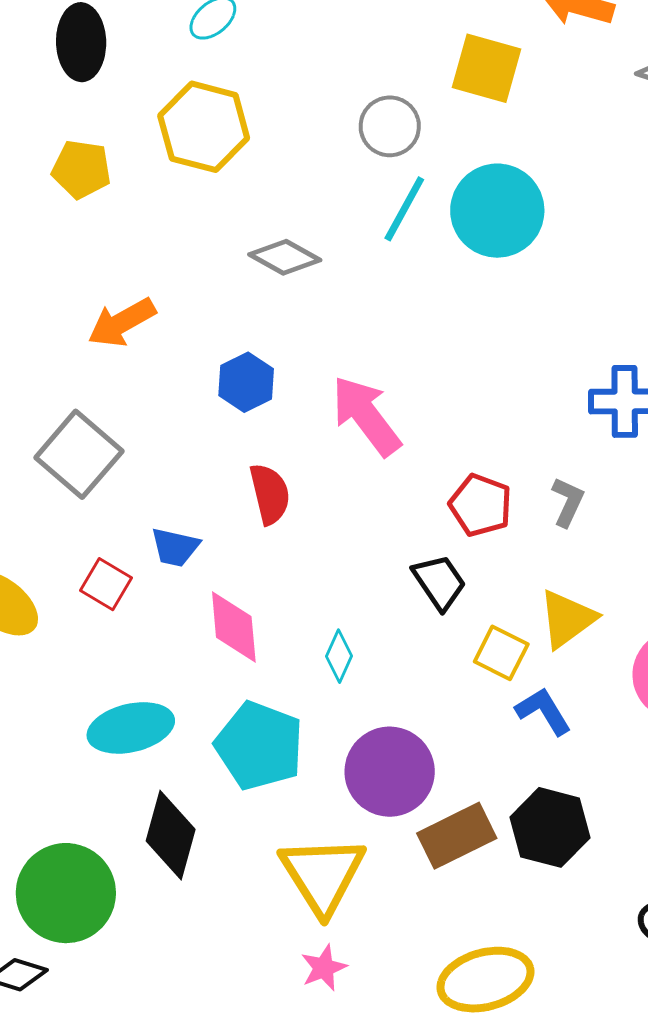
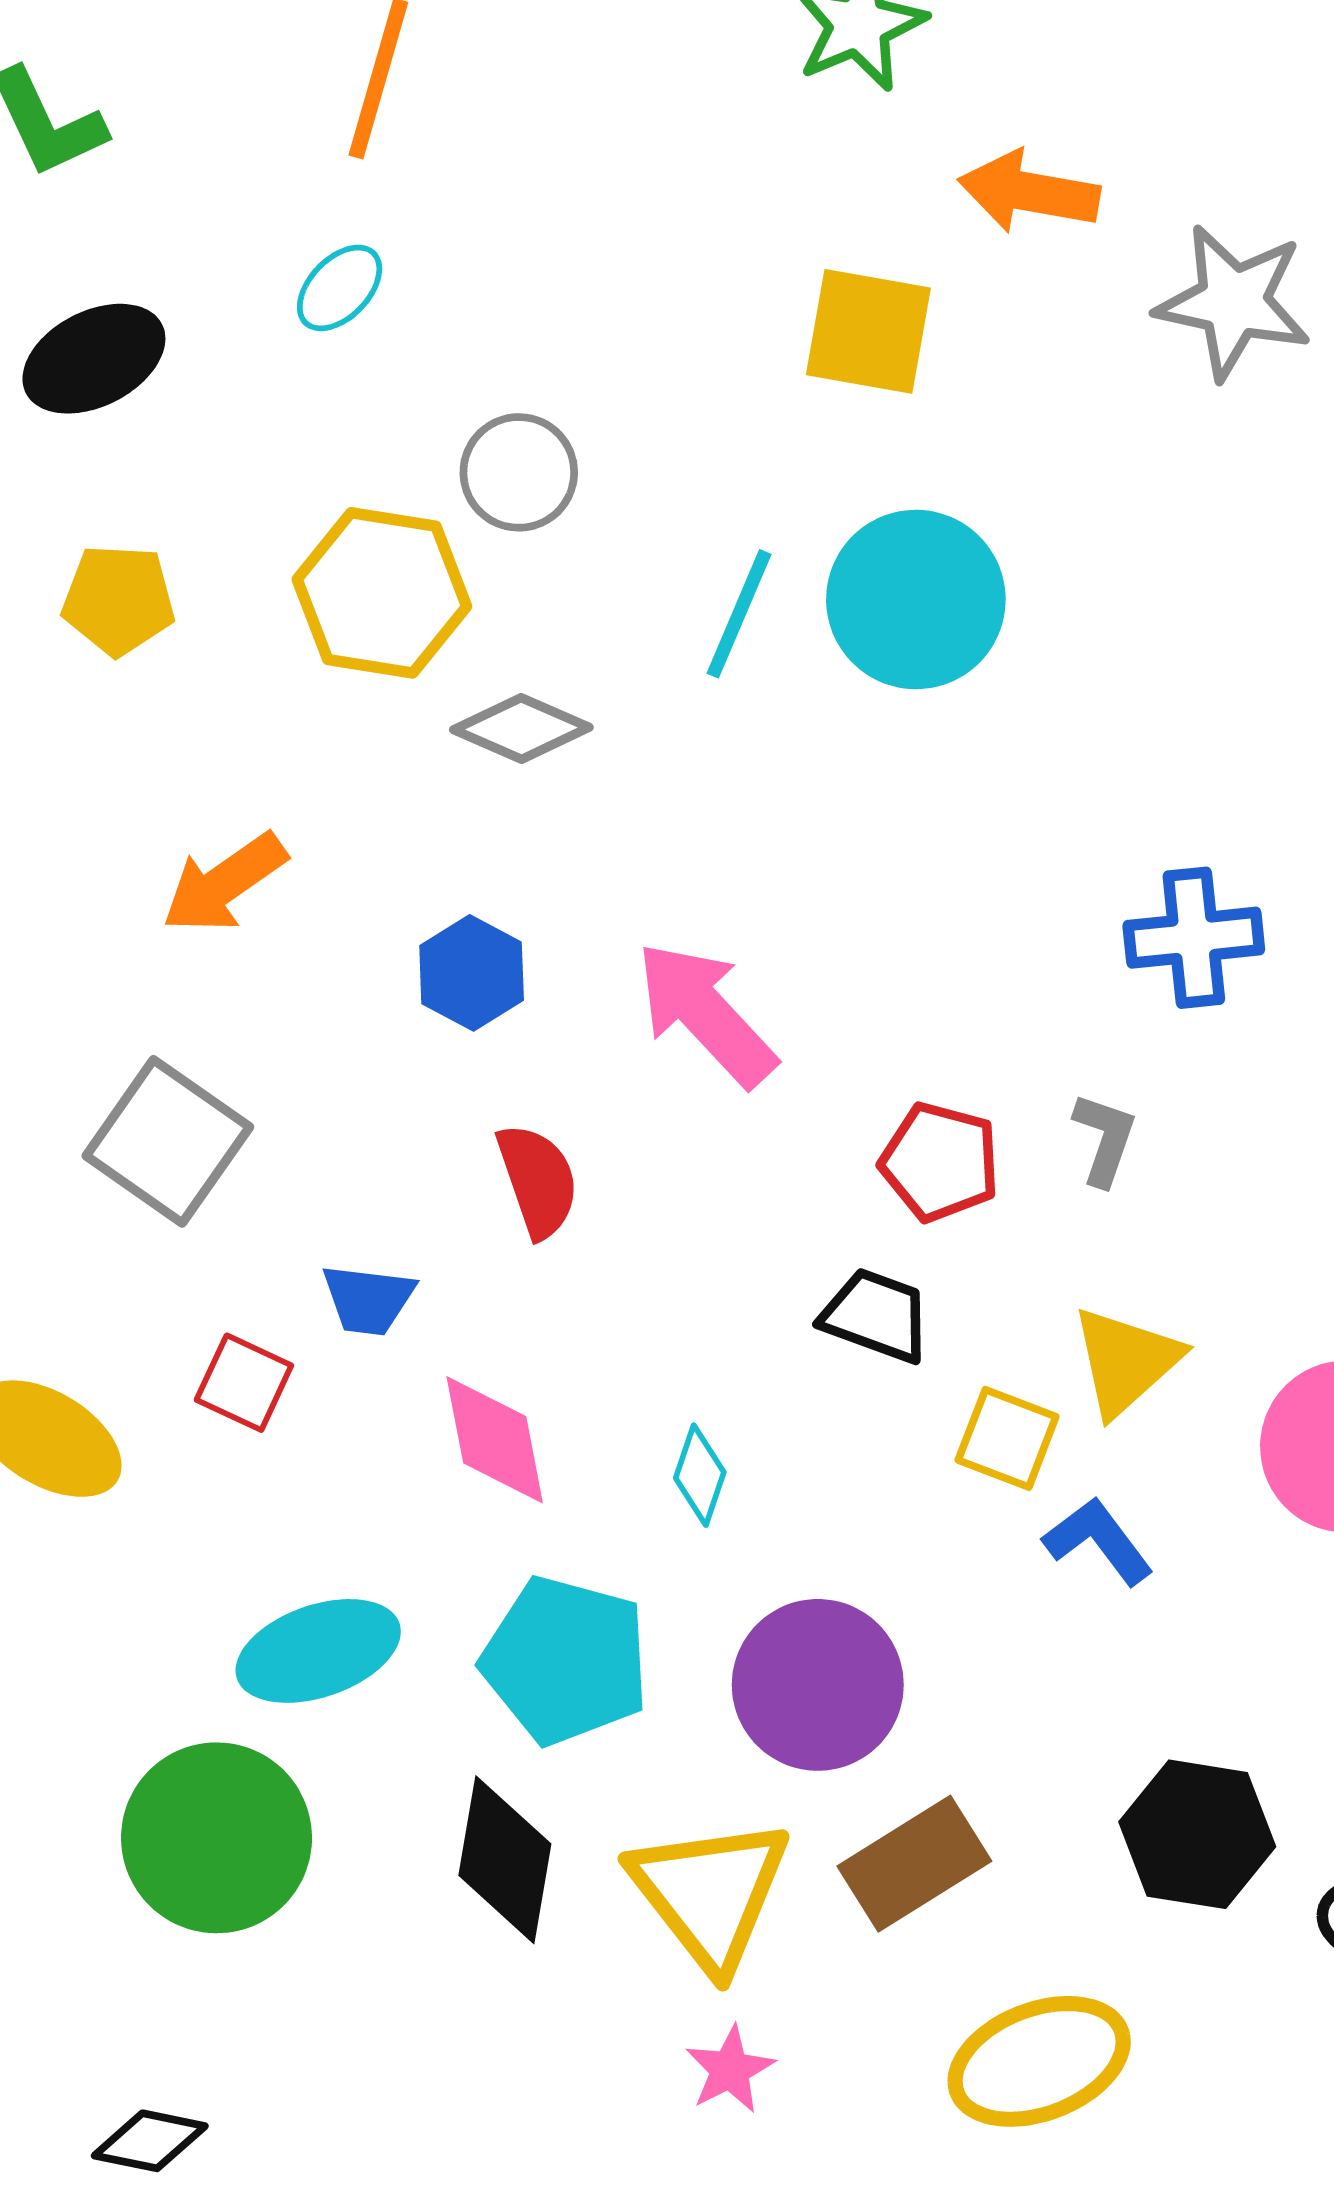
black ellipse: (81, 42) -> (94, 359), turned 70
gray circle: (390, 126) -> (519, 472), moved
yellow hexagon: (204, 127) -> (382, 593), moved
black trapezoid: (439, 582) -> (876, 1316), turned -30
black hexagon: (550, 827) -> (1197, 1834), moved
black diamond: (171, 835) -> (505, 1860), moved
brown rectangle: (457, 836) -> (914, 1864), moved
green circle: (66, 893) -> (217, 1838), moved

